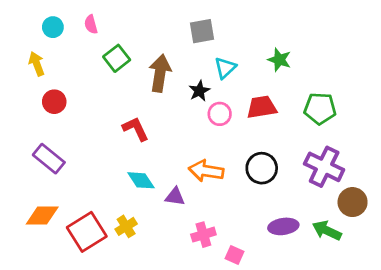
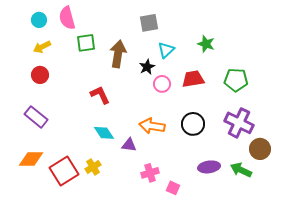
pink semicircle: (91, 24) -> (67, 18), size x1.6
green square: (117, 58) -> (86, 43), turned 30
yellow arrow: (37, 64) -> (42, 47), moved, turned -96

